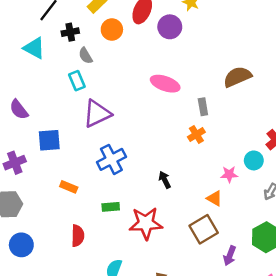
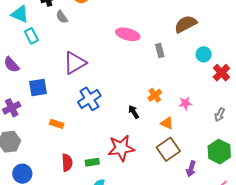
cyan rectangle: (77, 81) -> (31, 36), moved
orange cross: (196, 134) -> (155, 95), moved
cyan circle: (254, 160) -> (204, 54), moved
orange triangle: (214, 198) -> (167, 123), moved
green rectangle: (111, 207) -> (92, 162), moved

